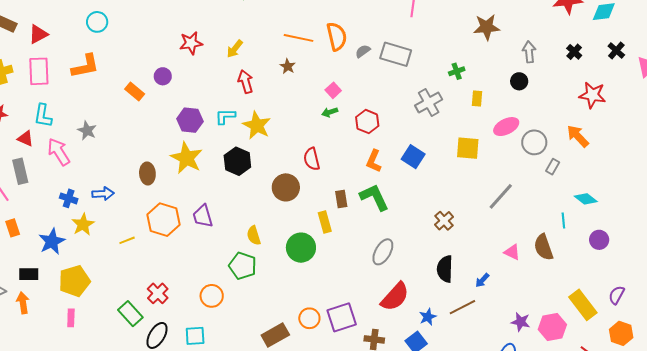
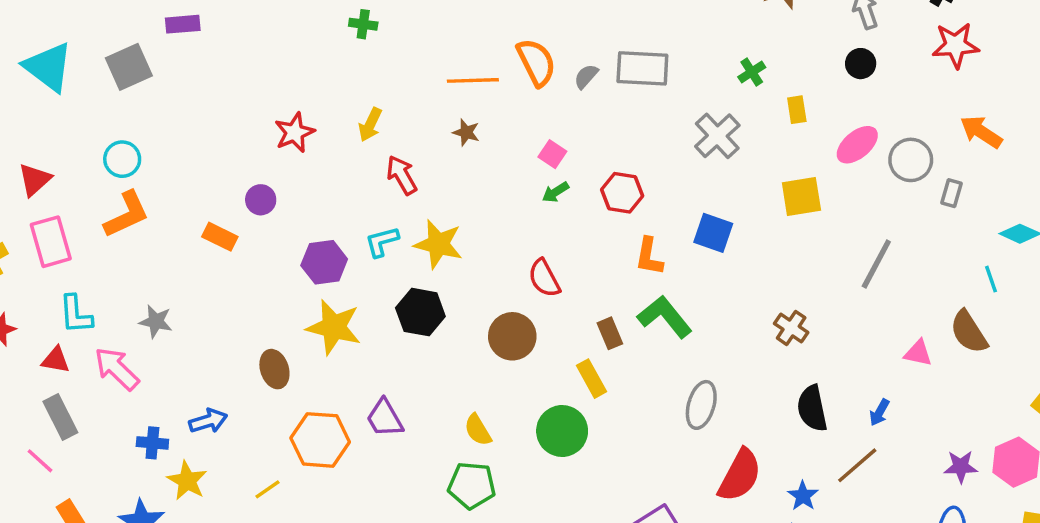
cyan circle: (97, 22) -> (122, 159), moved
red star: (592, 95) -> (956, 45), moved

